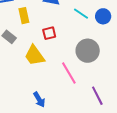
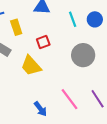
cyan line: (81, 14) -> (73, 19), turned 42
pink line: (69, 73) -> (69, 99), moved

